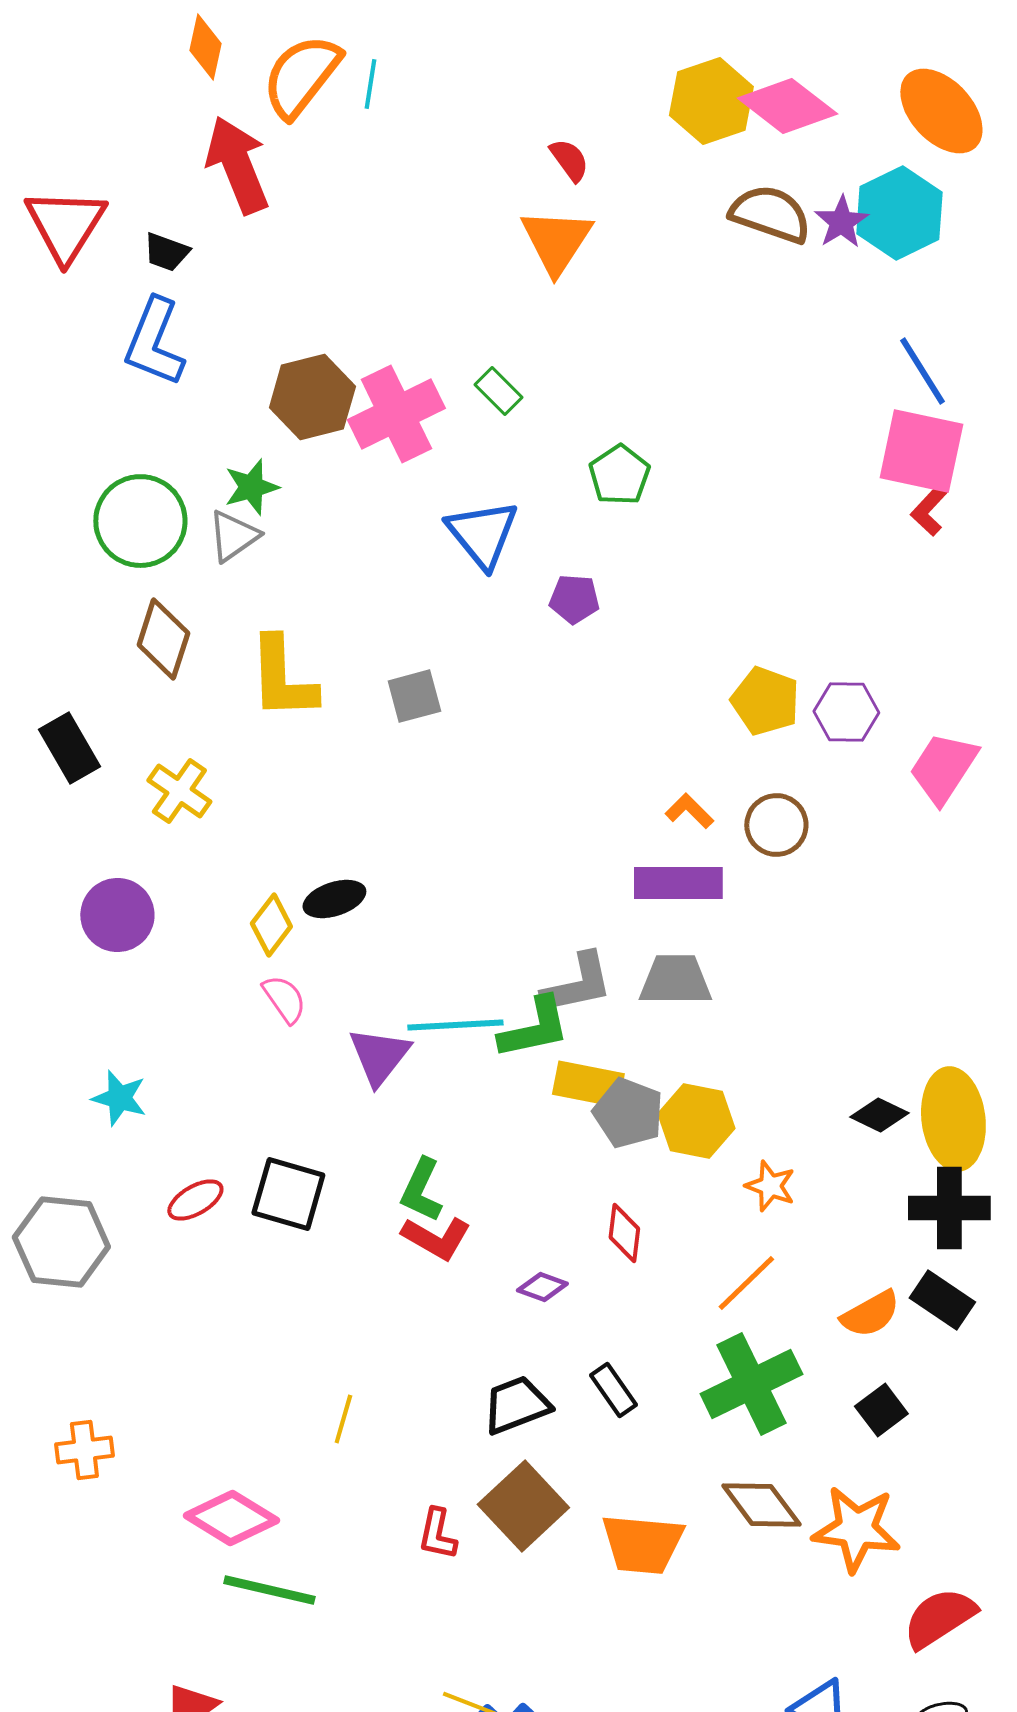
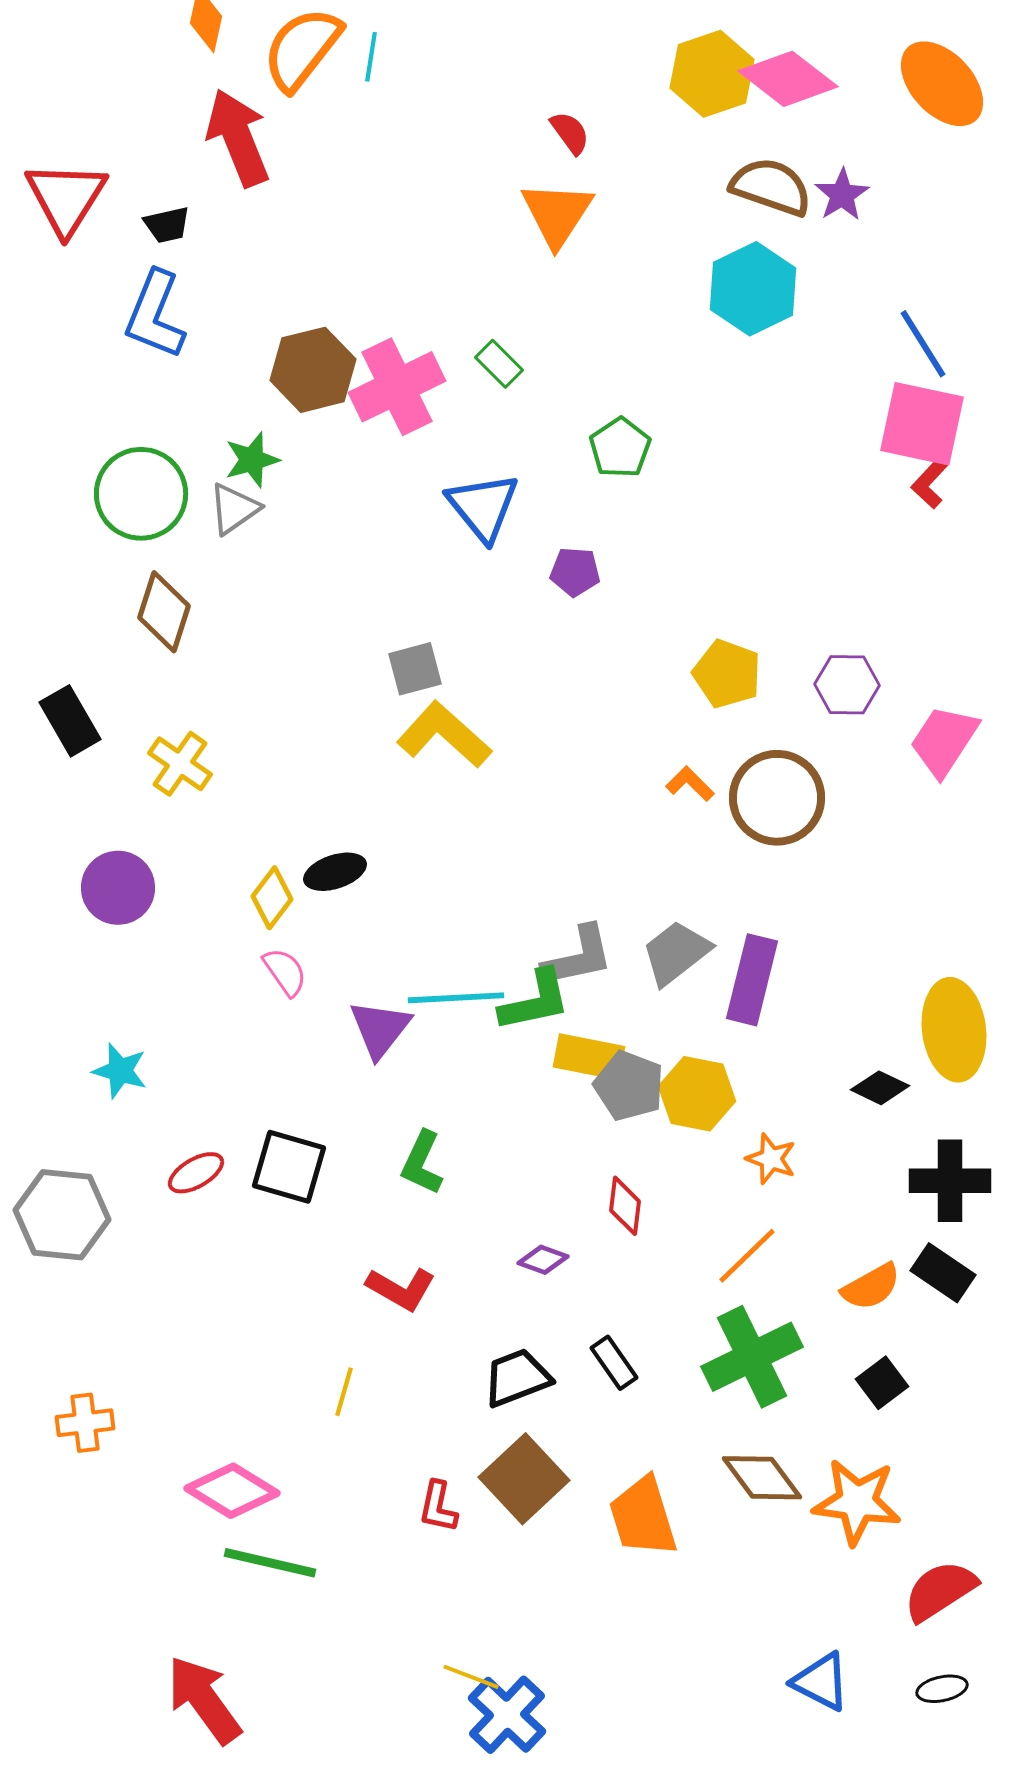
cyan hexagon: (899, 213) -> (753, 289), moved
black trapezoid: (166, 252) -> (167, 225), turned -33
yellow L-shape: (282, 678) -> (444, 735), moved, turned 134
yellow pentagon: (765, 701) -> (727, 674), moved
brown circle: (776, 825) -> (777, 798), size x1.5
purple rectangle: (678, 883) -> (752, 980), moved, turned -76
gray trapezoid: (675, 980) -> (676, 953), turned -38
yellow ellipse: (953, 1119) -> (954, 1030), moved
red L-shape: (436, 1238) -> (401, 1289), moved
orange trapezoid: (642, 1544) -> (643, 1517), turned 68

